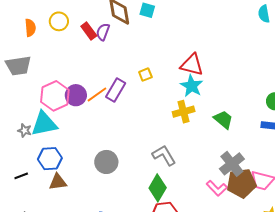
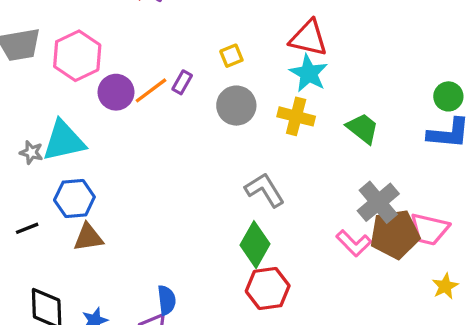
purple rectangle: (116, 90) -> (182, 82), size x0.6
pink hexagon: (55, 96) -> (77, 56), moved
yellow cross: (184, 112) -> (296, 116), turned 30
gray circle: (106, 162) -> (236, 106), moved

